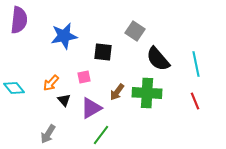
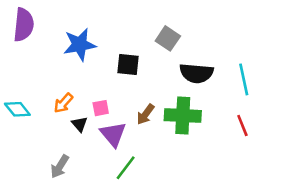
black semicircle: (158, 59) -> (196, 73), turned -44
pink square: (84, 77) -> (101, 108), moved
purple triangle: (91, 108) -> (113, 134), turned -40

